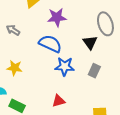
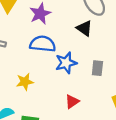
yellow star: (15, 68) -> (25, 82), moved
gray rectangle: (94, 71) -> (97, 68), moved

